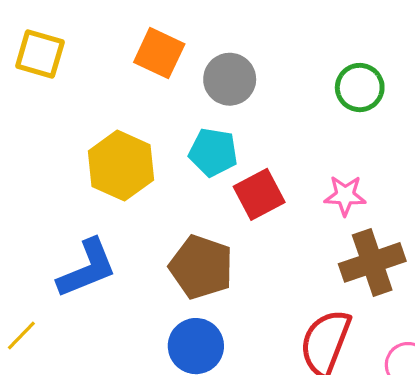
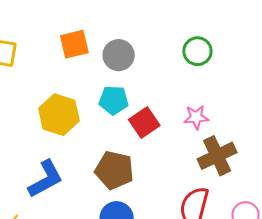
orange square: (159, 53) -> (74, 44), turned -32

